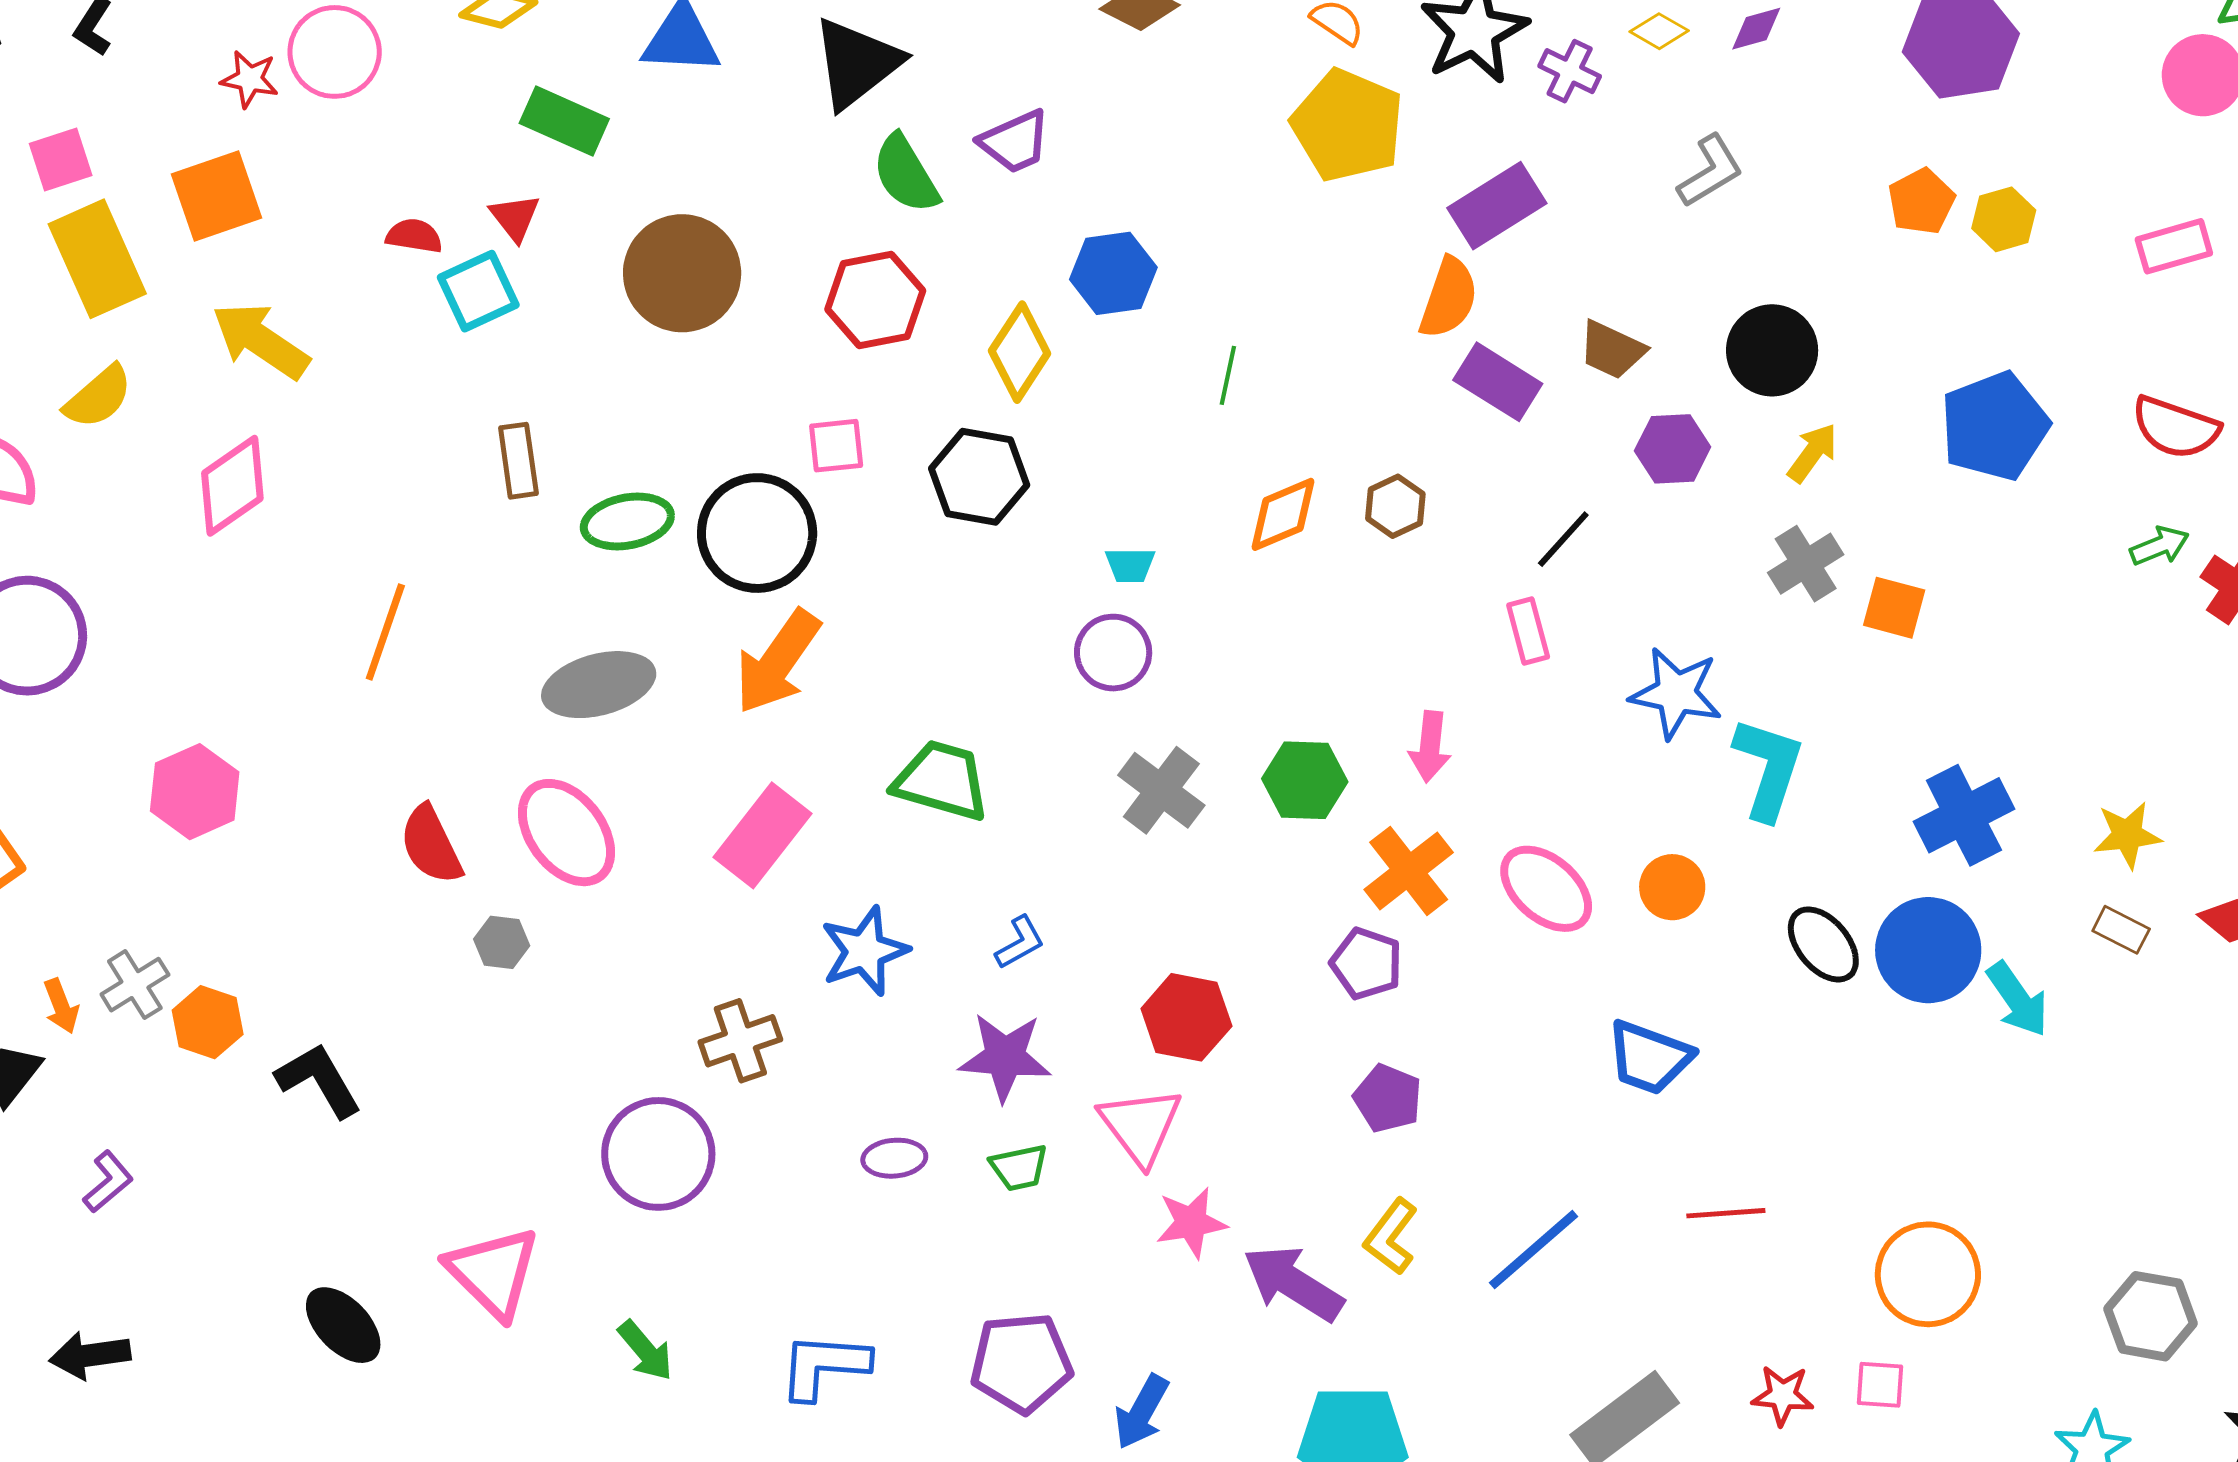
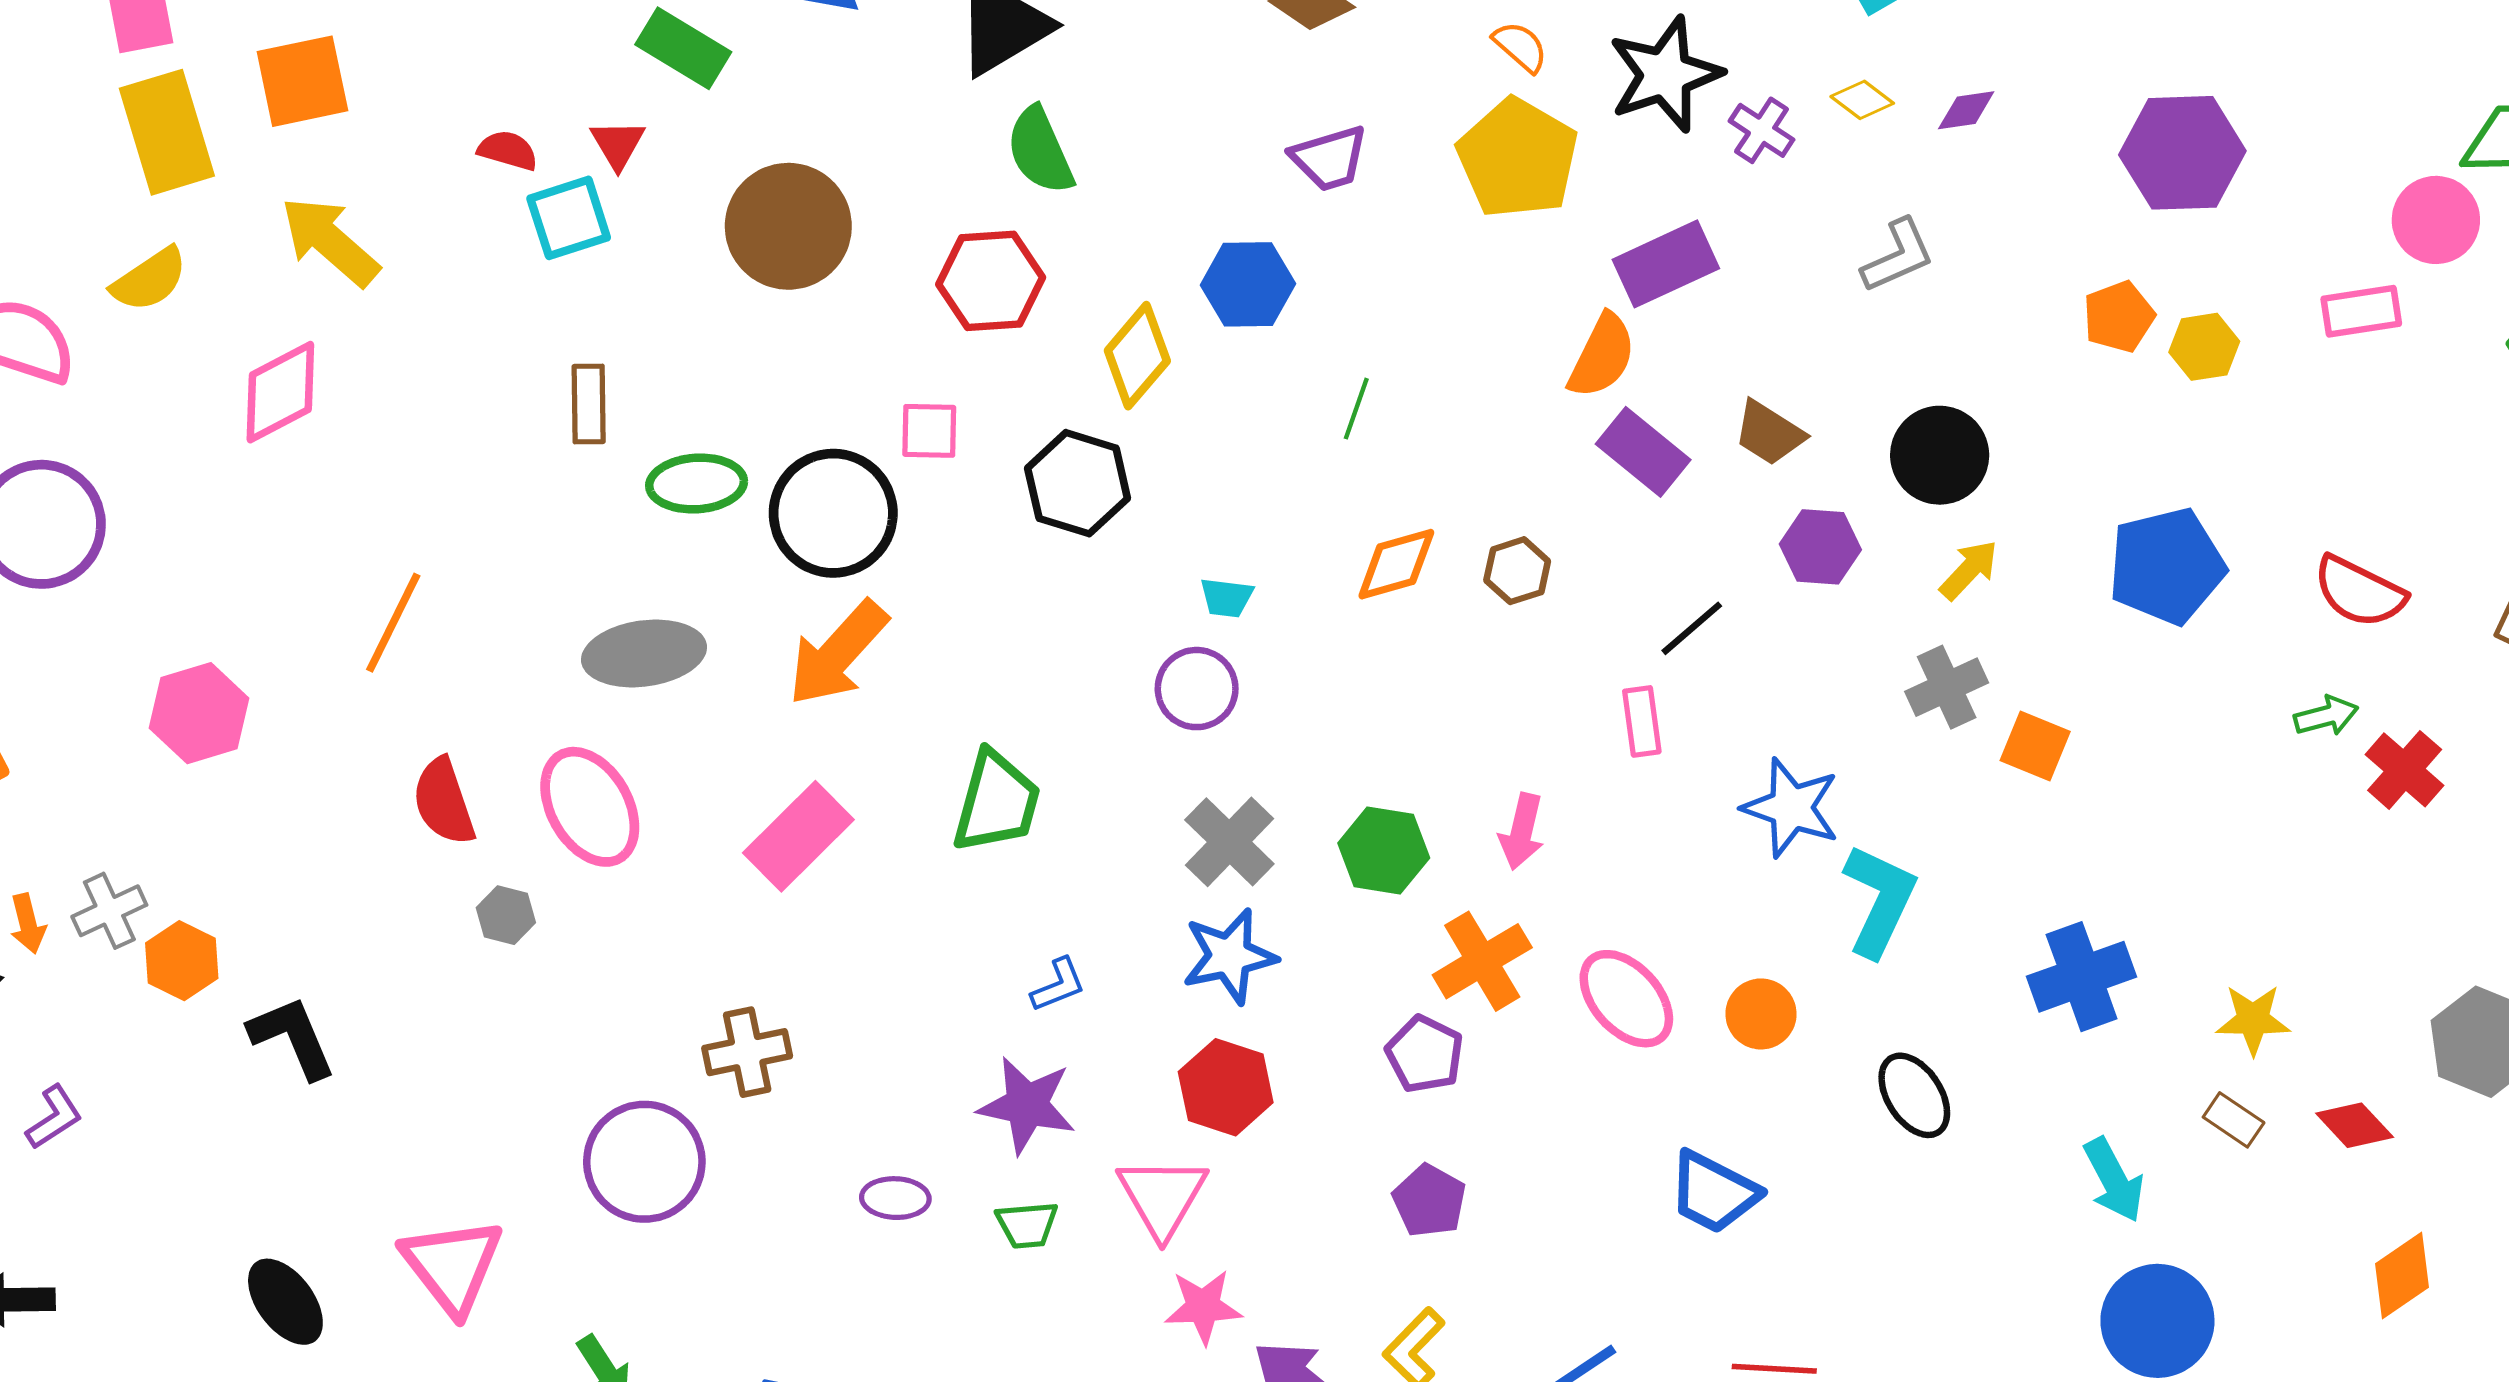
purple trapezoid: (1015, 142) -> (1329, 158), moved
pink rectangle: (2174, 246) -> (2361, 311), moved
orange line: (385, 632) -> (393, 623), moved
green trapezoid: (942, 781) -> (997, 802), turned 82
blue circle: (1928, 950) -> (2157, 1321), moved
blue star: (865, 951) -> (1229, 956), moved

